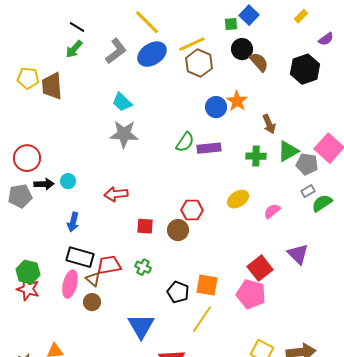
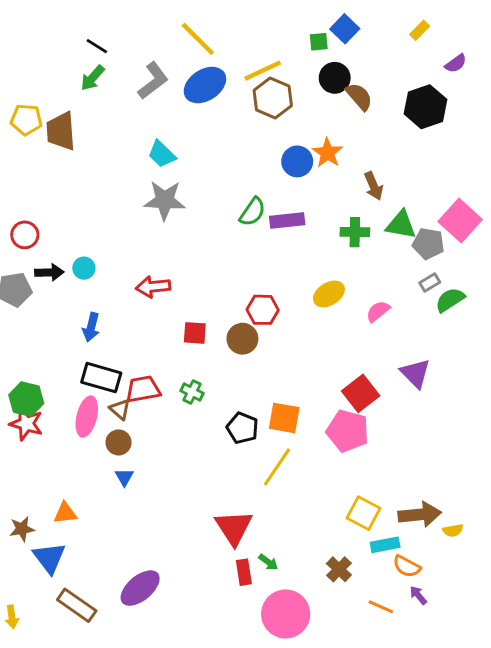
green triangle: (288, 151) -> (401, 225), turned 40
red circle: (27, 158) -> (25, 235), size x0.7
blue triangle: (141, 326) -> (124, 477), moved, size x0.5

